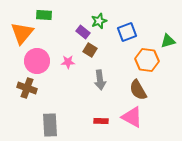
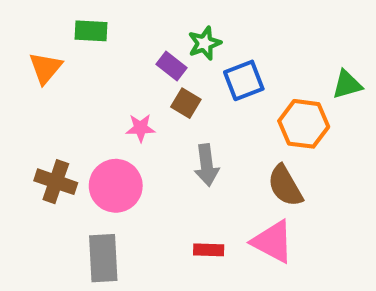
blue square: (127, 32) -> (244, 80), moved
orange triangle: (22, 33) -> (45, 68), size x0.7
pink circle: (37, 61) -> (116, 186), moved

